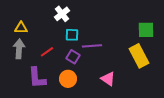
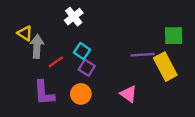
yellow triangle: (21, 28) -> (25, 33), turned 32
cyan square: (72, 35) -> (82, 51), moved, turned 32
purple line: (92, 46) -> (143, 55), moved
gray arrow: (19, 49) -> (37, 46), moved

